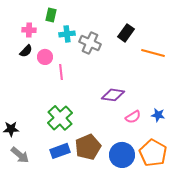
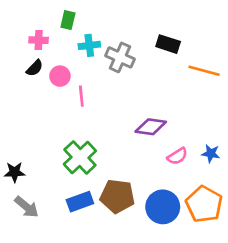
black rectangle: (126, 33) -> (168, 44), turned 72
brown pentagon: (88, 147) -> (117, 196), turned 30

